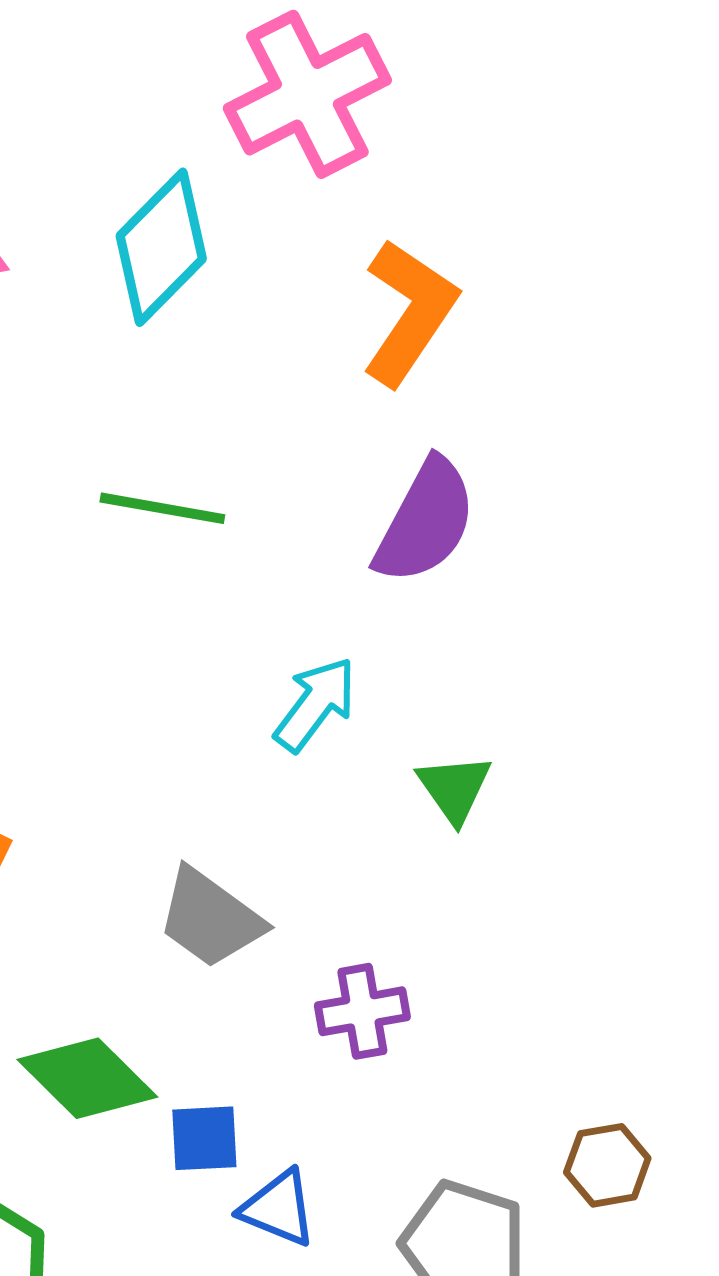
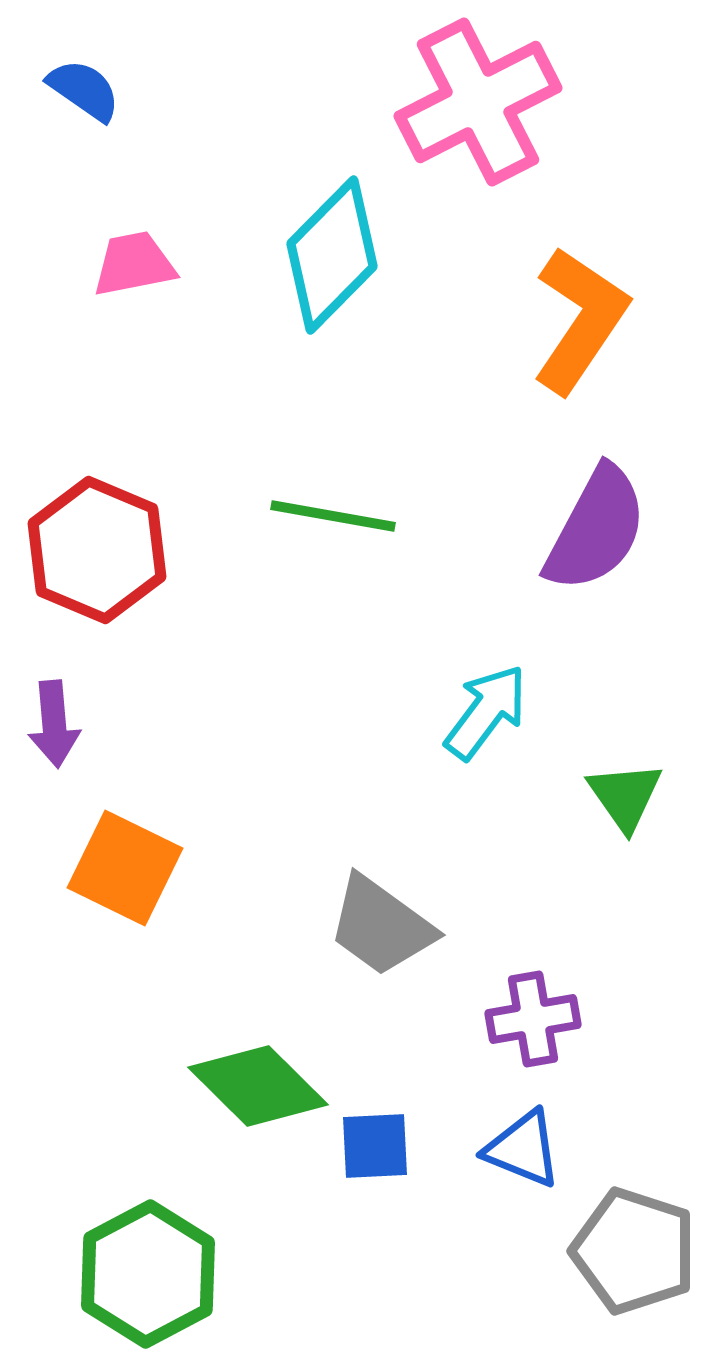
blue triangle: (278, 1208) -> (523, 1149), moved

